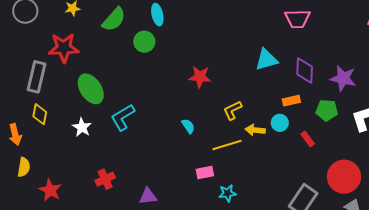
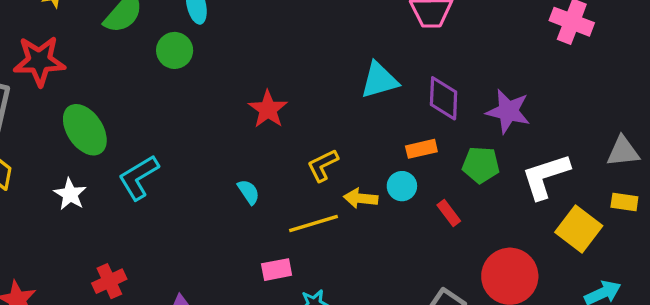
red star: (200, 77) -> (268, 109), turned 30

